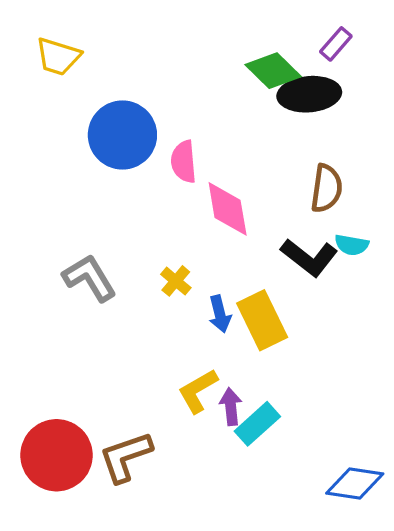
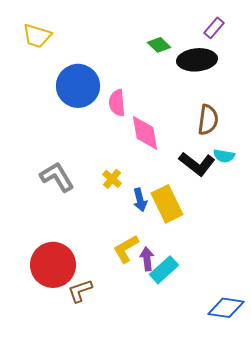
green diamond: (273, 71) -> (159, 45), moved, size x0.7
red circle: (57, 455) -> (53, 265), moved
brown L-shape: (126, 457) -> (80, 291), size x0.7

